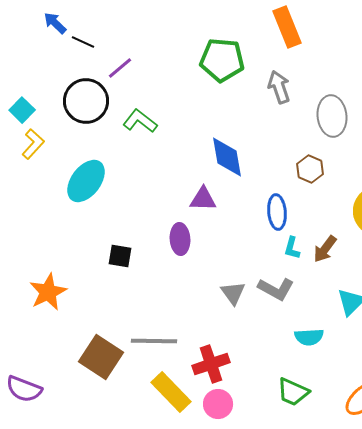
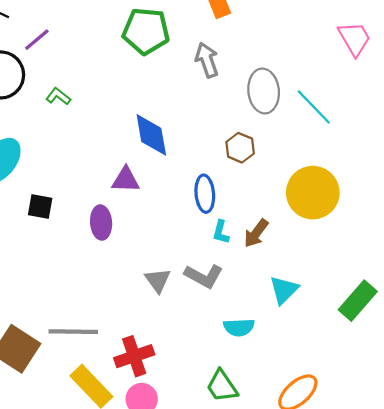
green L-shape: (140, 121) -> (58, 96), size x0.7
black square: (120, 256) -> (40, 206), moved
green trapezoid: (293, 392) -> (222, 386), turned 32

